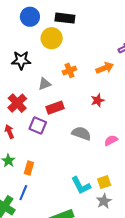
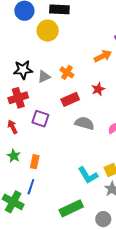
black star: (21, 60) -> (23, 70), moved
orange cross: (69, 70) -> (67, 72), moved, turned -32
red cross: (17, 103) -> (18, 98), turned 30
red rectangle: (55, 108) -> (70, 99), moved

